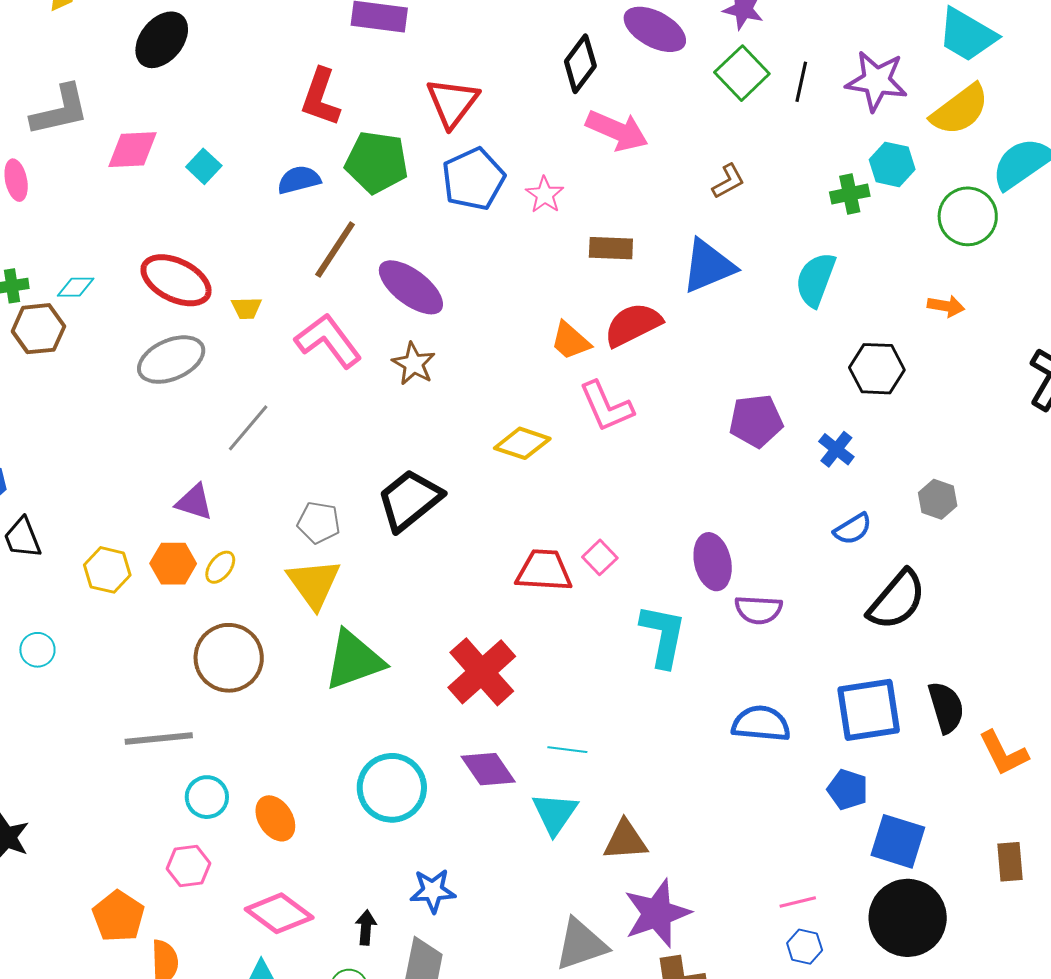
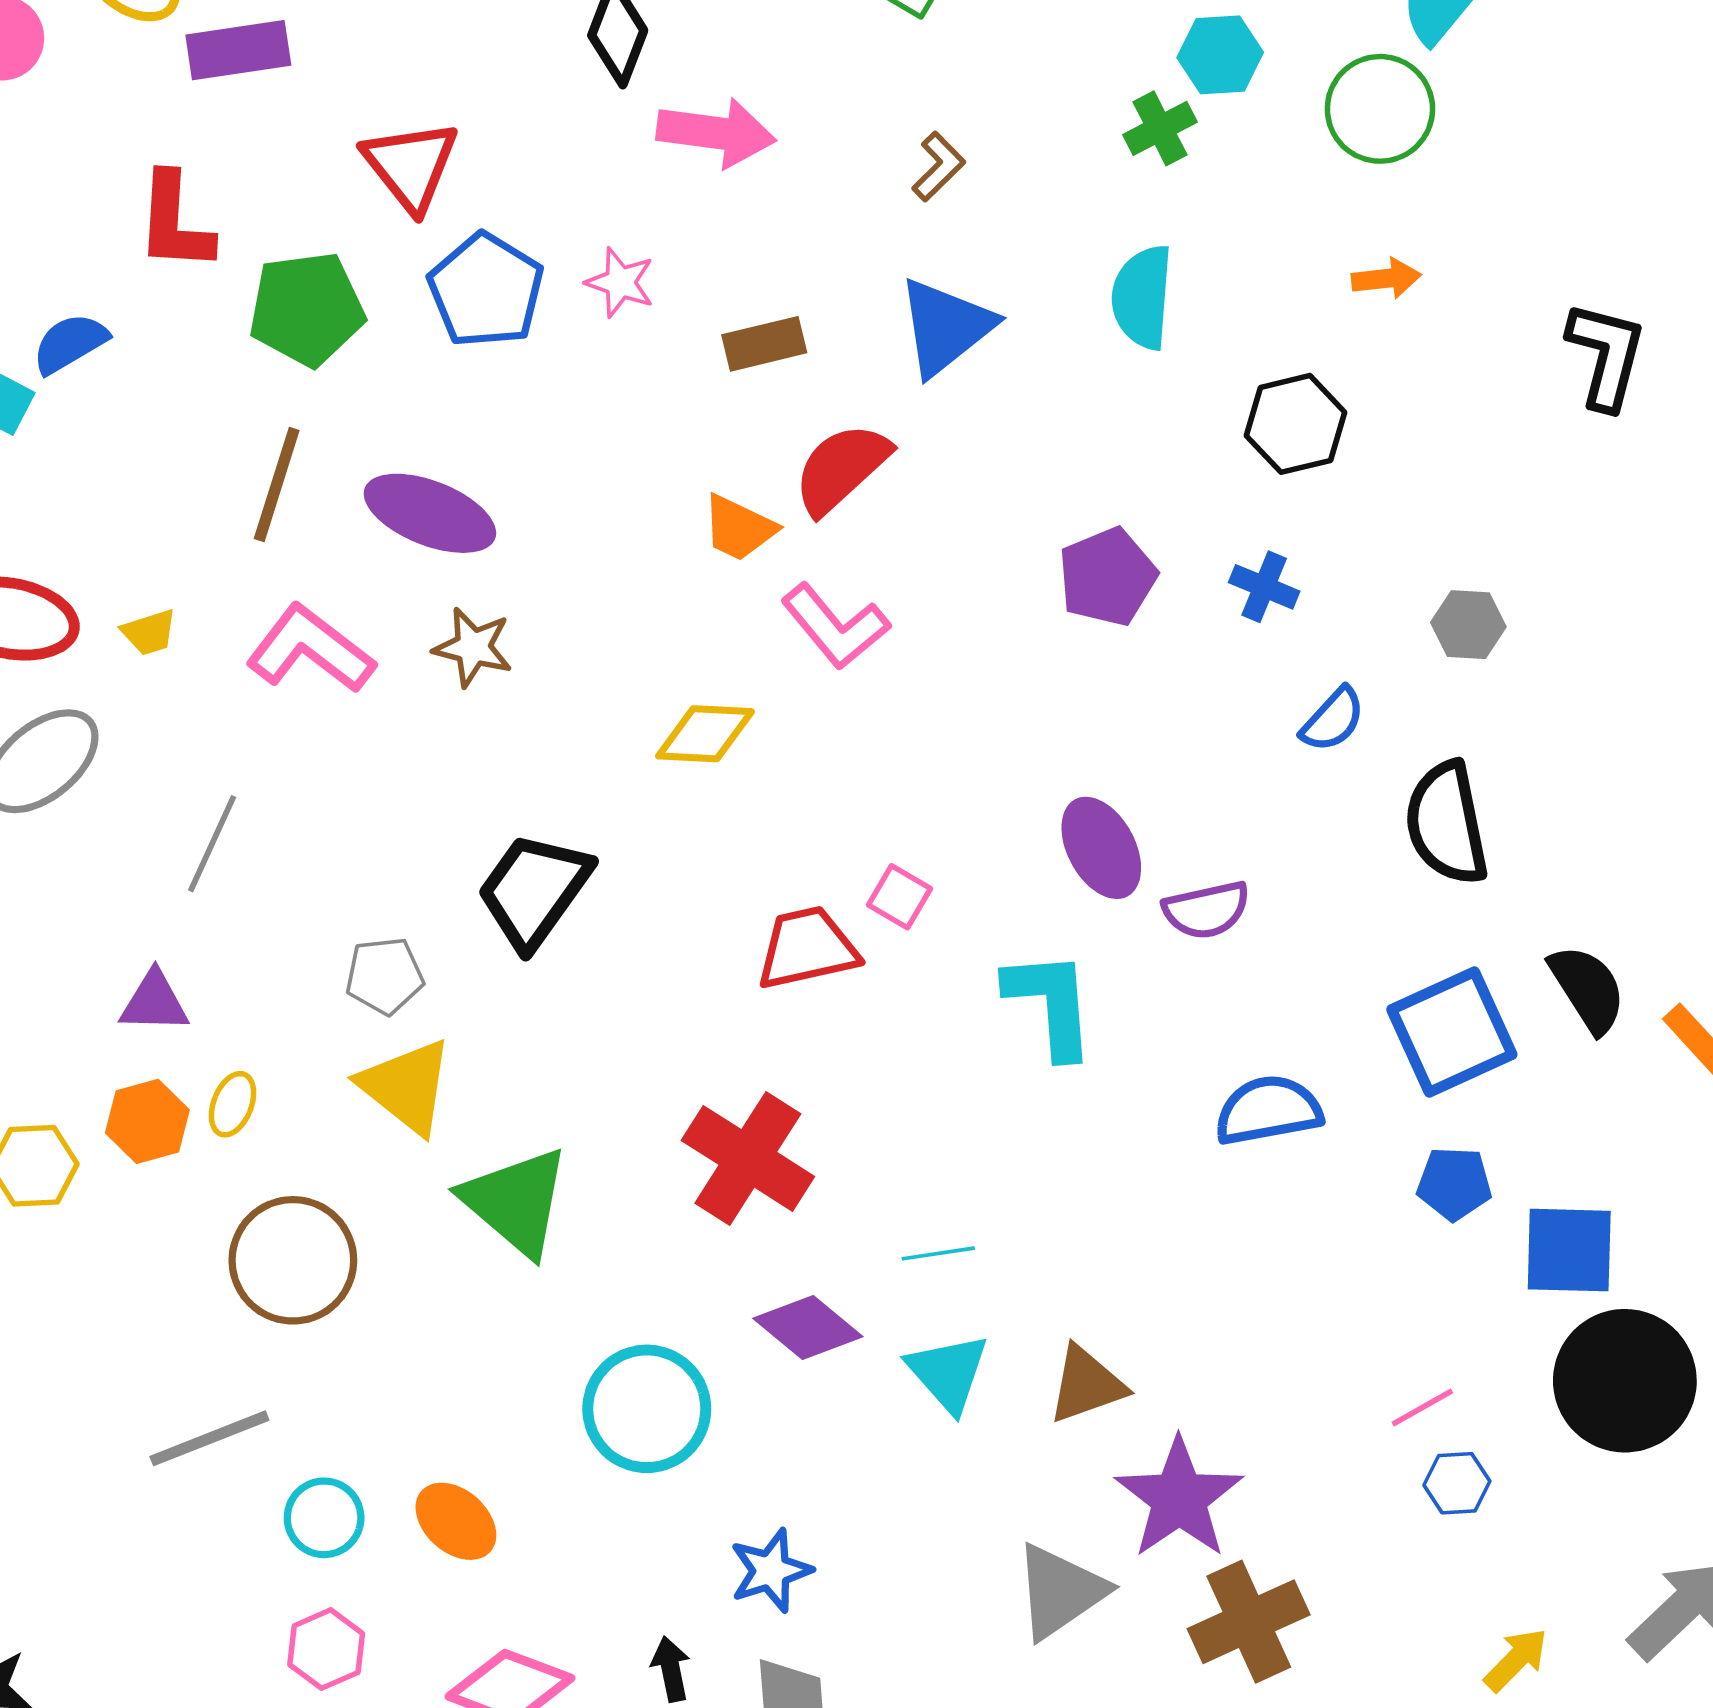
blue semicircle: (299, 180) -> (70, 343), moved
black semicircle: (897, 600) -> (1447, 823), turned 144
green triangle: (354, 660) -> (516, 1202), turned -44

